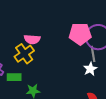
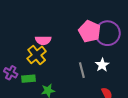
pink pentagon: (80, 34) -> (90, 31), turned 30
gray line: (93, 54) -> (82, 70), moved

